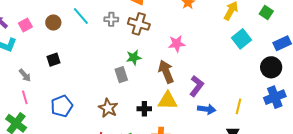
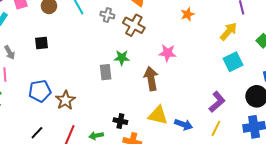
purple L-shape: (197, 86) -> (217, 102), moved
yellow triangle: (168, 101) -> (158, 115), moved
brown star: (108, 108) -> (65, 100), moved
black cross: (144, 109) -> (120, 121), moved

